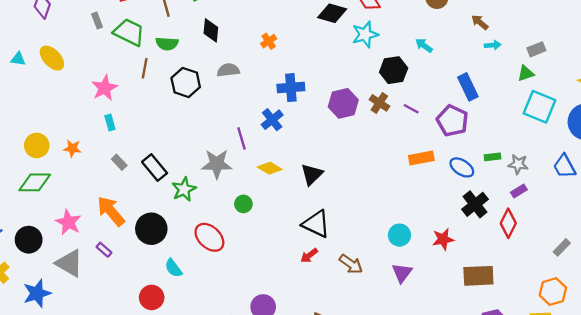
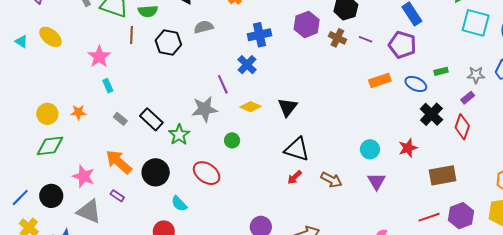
cyan triangle: (18, 59) -> (21, 41), turned 32
purple hexagon: (343, 103) -> (307, 24), moved
gray star: (518, 164) -> (476, 75), moved

